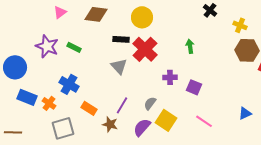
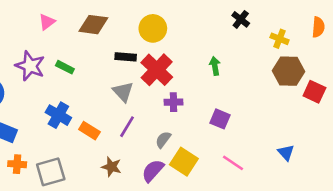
purple cross: (170, 77) -> (173, 102), moved
orange cross: (49, 103) -> (17, 164), moved, turned -32
purple line: (122, 105) -> (127, 127), moved
orange rectangle: (89, 108) -> (89, 131), moved
blue triangle: (245, 113) -> (286, 153), turned -48

